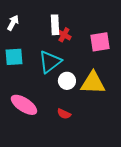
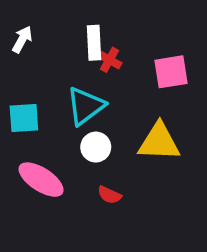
cyan square: (14, 57) -> (24, 118), moved
white circle: (67, 81) -> (96, 147), moved

